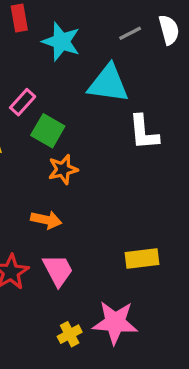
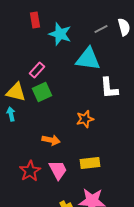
green square: (48, 131) -> (42, 92), moved, turned 36
orange star: (63, 169) -> (85, 119), moved
yellow rectangle: (142, 259) -> (90, 163), moved

